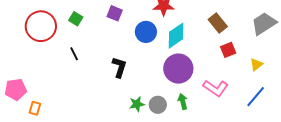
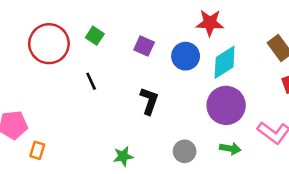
purple square: (115, 13) -> (144, 46), moved
green arrow: (183, 101) -> (230, 149), turned 112
green star: (137, 104) -> (123, 156), moved
gray circle: (158, 105) -> (185, 151), moved

